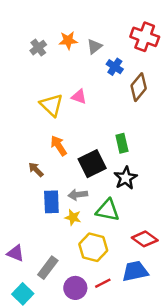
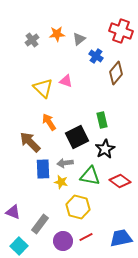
brown arrow: (36, 170) -> (30, 142), size x1.6
red diamond: (145, 239) -> (120, 181), moved
blue trapezoid: (135, 271) -> (121, 238), moved

